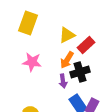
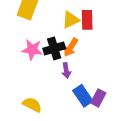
red rectangle: (86, 45) -> (87, 20), moved, turned -48
black cross: (80, 72) -> (54, 48), moved

